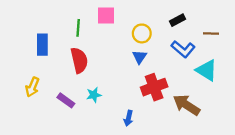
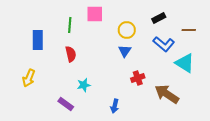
red semicircle: (79, 60) -> (71, 54), size x0.7
red cross: (154, 87) -> (138, 78), size x0.6
purple rectangle: (66, 100) -> (66, 104), moved

